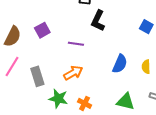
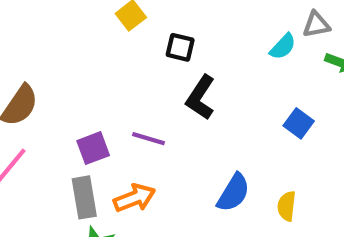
purple square: (42, 30) -> (93, 148), moved
gray rectangle: (37, 76) -> (84, 197), moved

